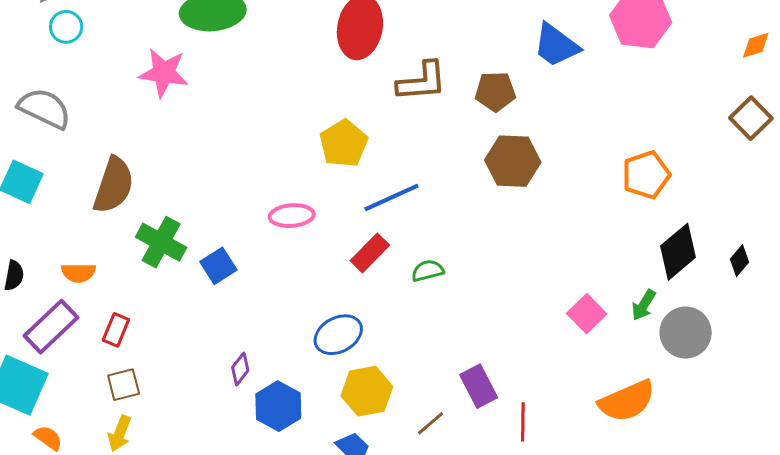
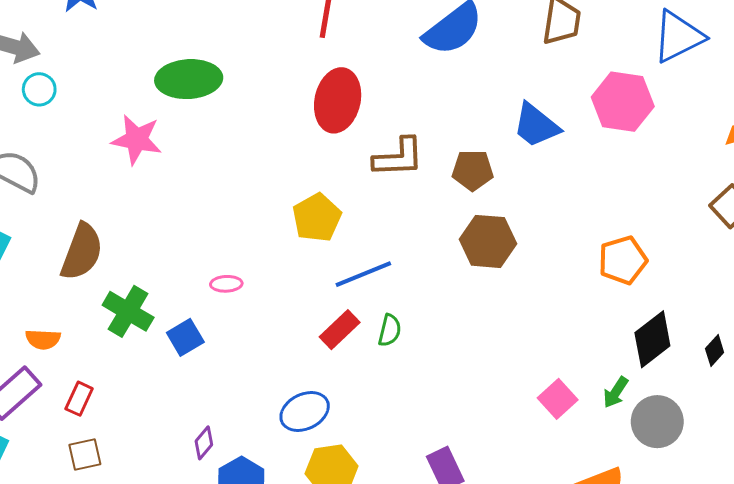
pink ellipse: (292, 216) -> (226, 284), moved, size x0.7
green semicircle: (428, 271) -> (390, 330), moved, turned 116

